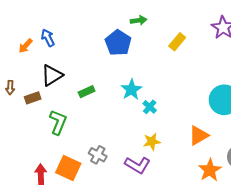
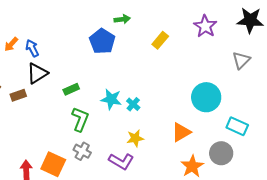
blue arrow: (48, 38) -> (32, 48), moved
cyan star: (131, 90) -> (111, 99), moved, turned -30
green L-shape: (58, 122) -> (80, 119), moved

